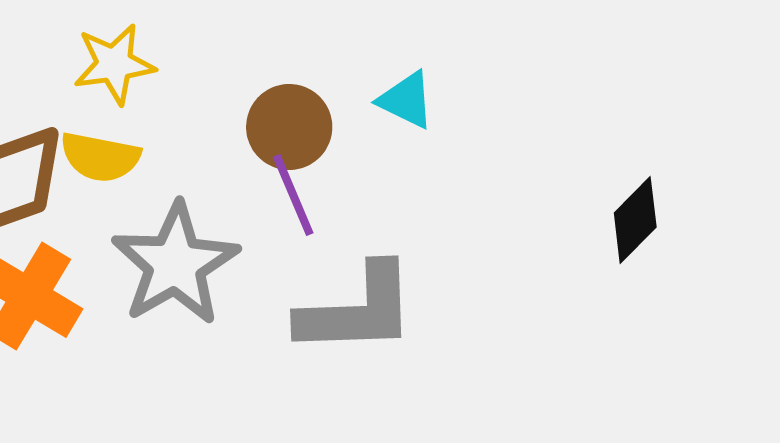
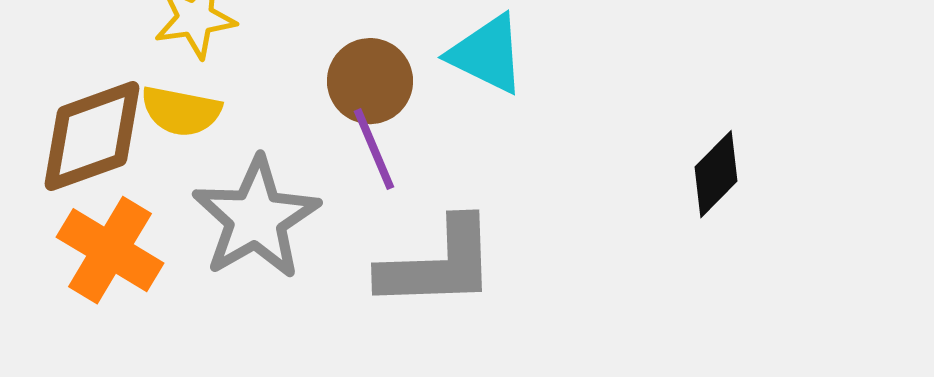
cyan triangle: (406, 100) -> (487, 54), size x1.4

